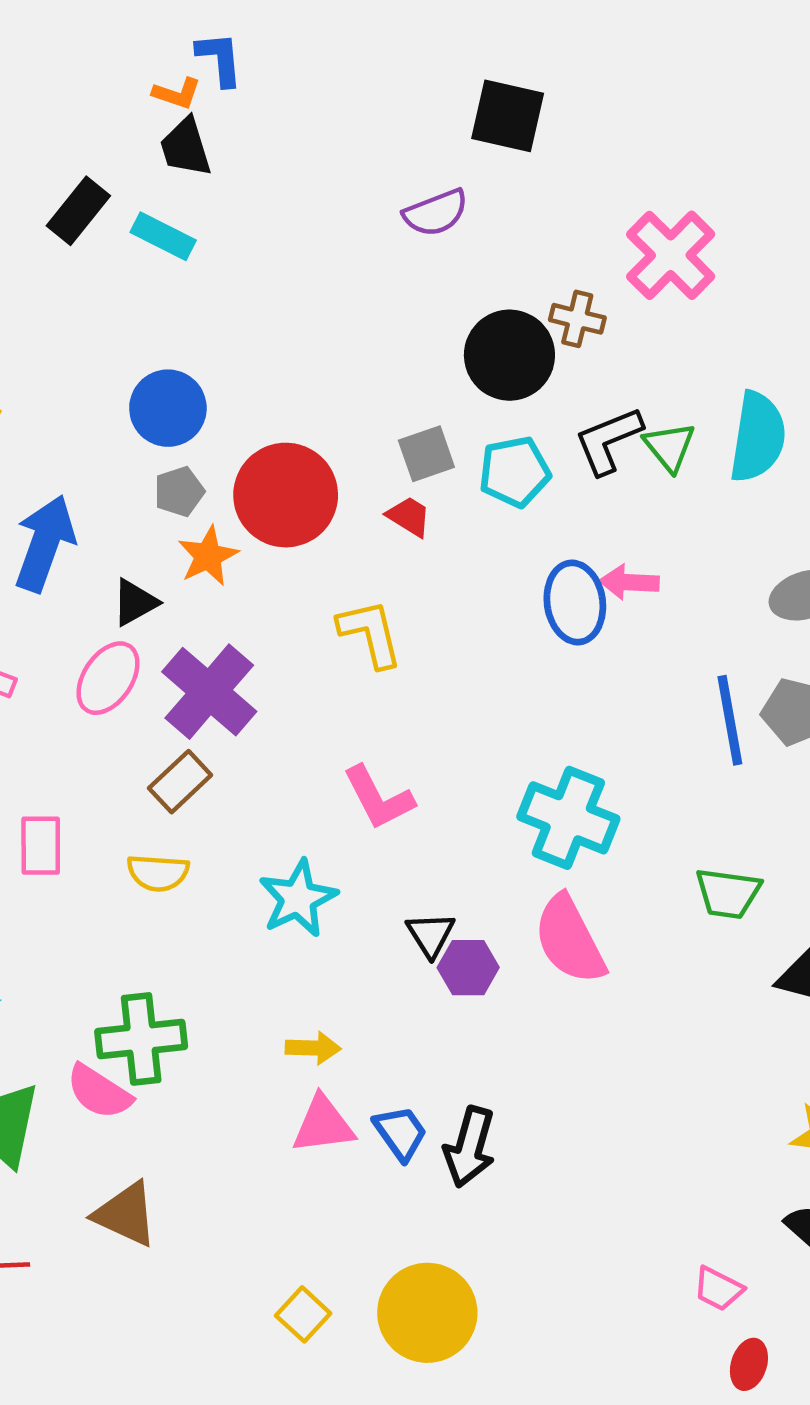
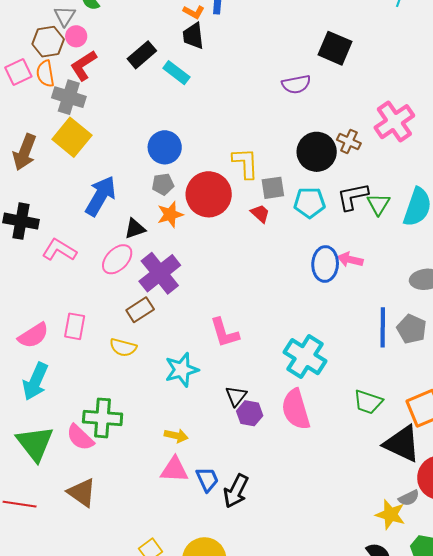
yellow L-shape: (370, 633) -> (245, 163), moved

